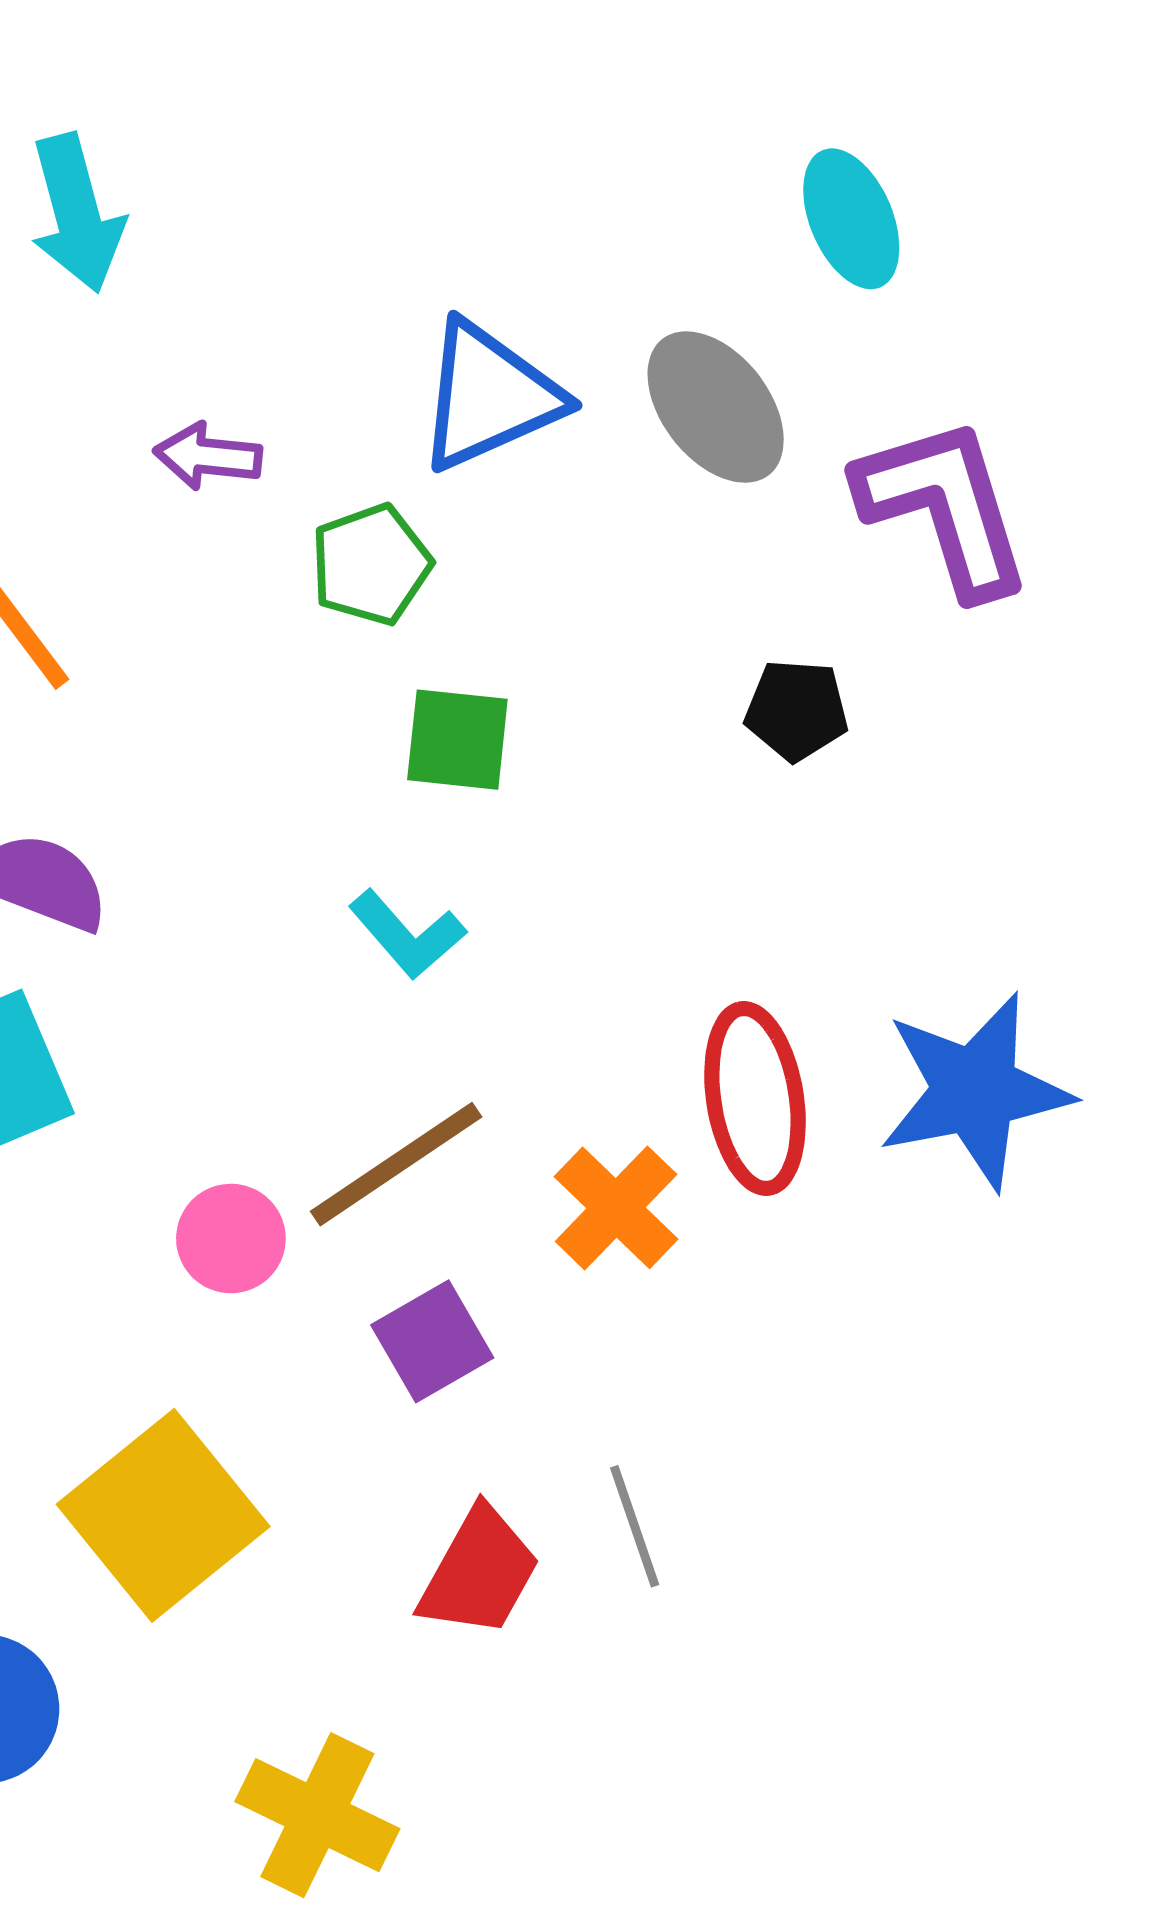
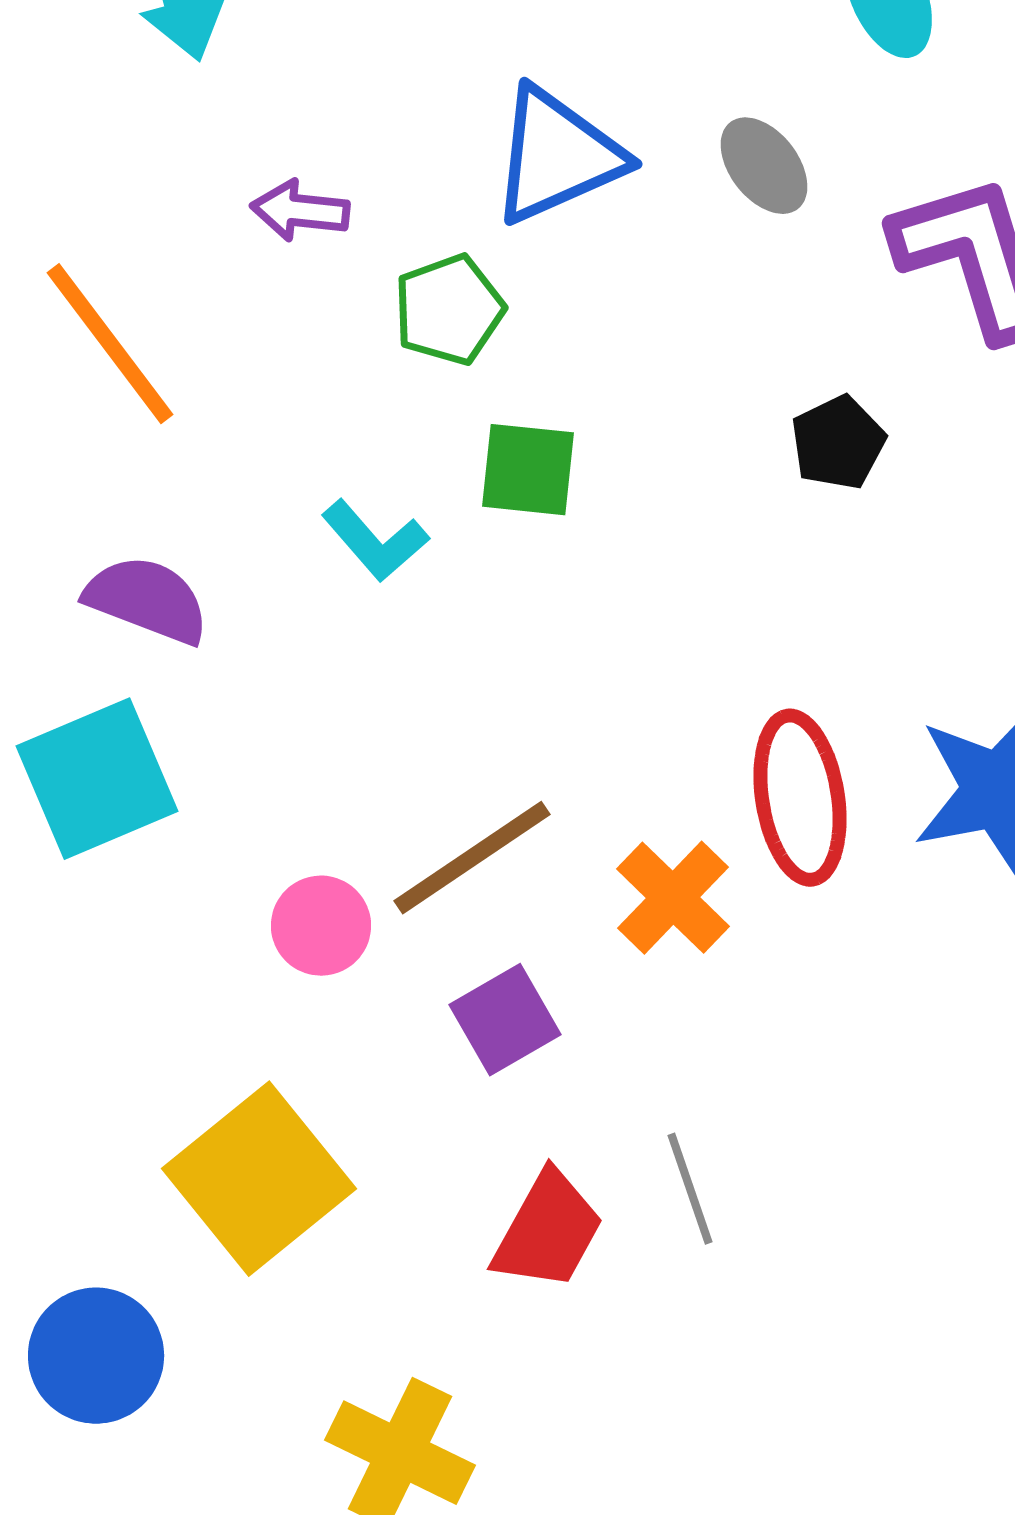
gray ellipse: (716, 407) -> (764, 166), size x0.7
black pentagon: (797, 710) -> (838, 443), turned -30
cyan L-shape: (407, 934) -> (375, 541), moved

